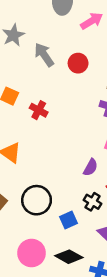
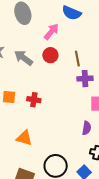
pink arrow: (92, 21) -> (51, 32), moved

